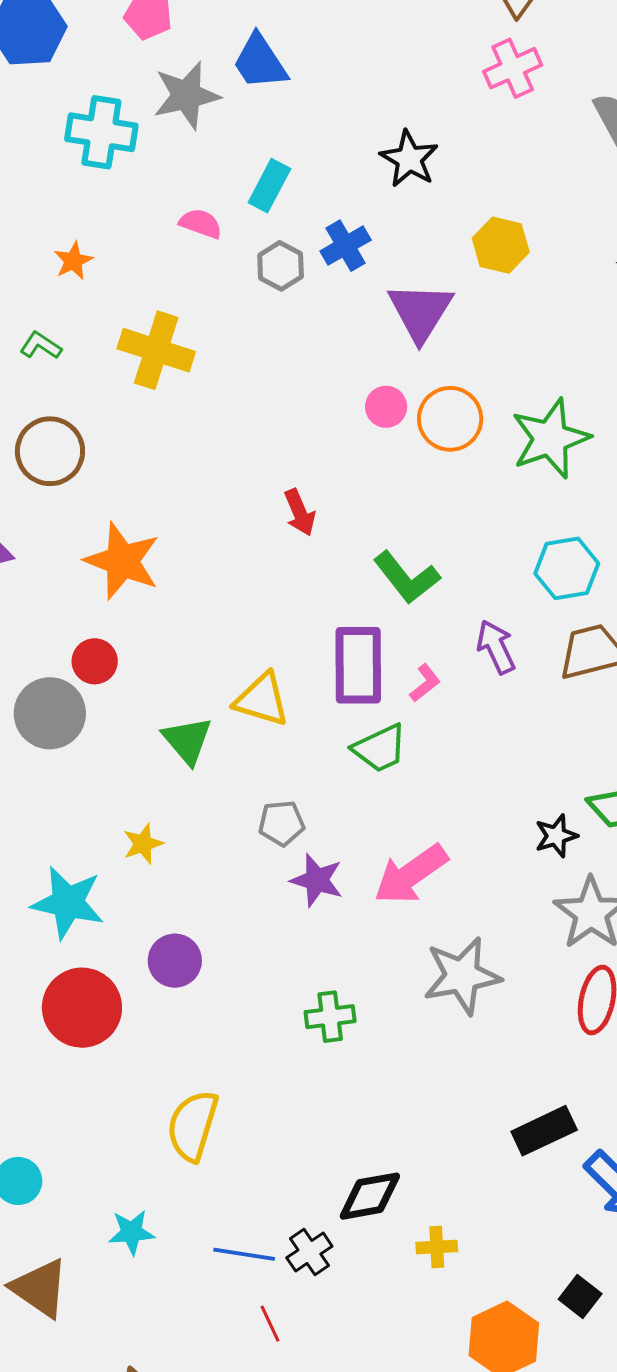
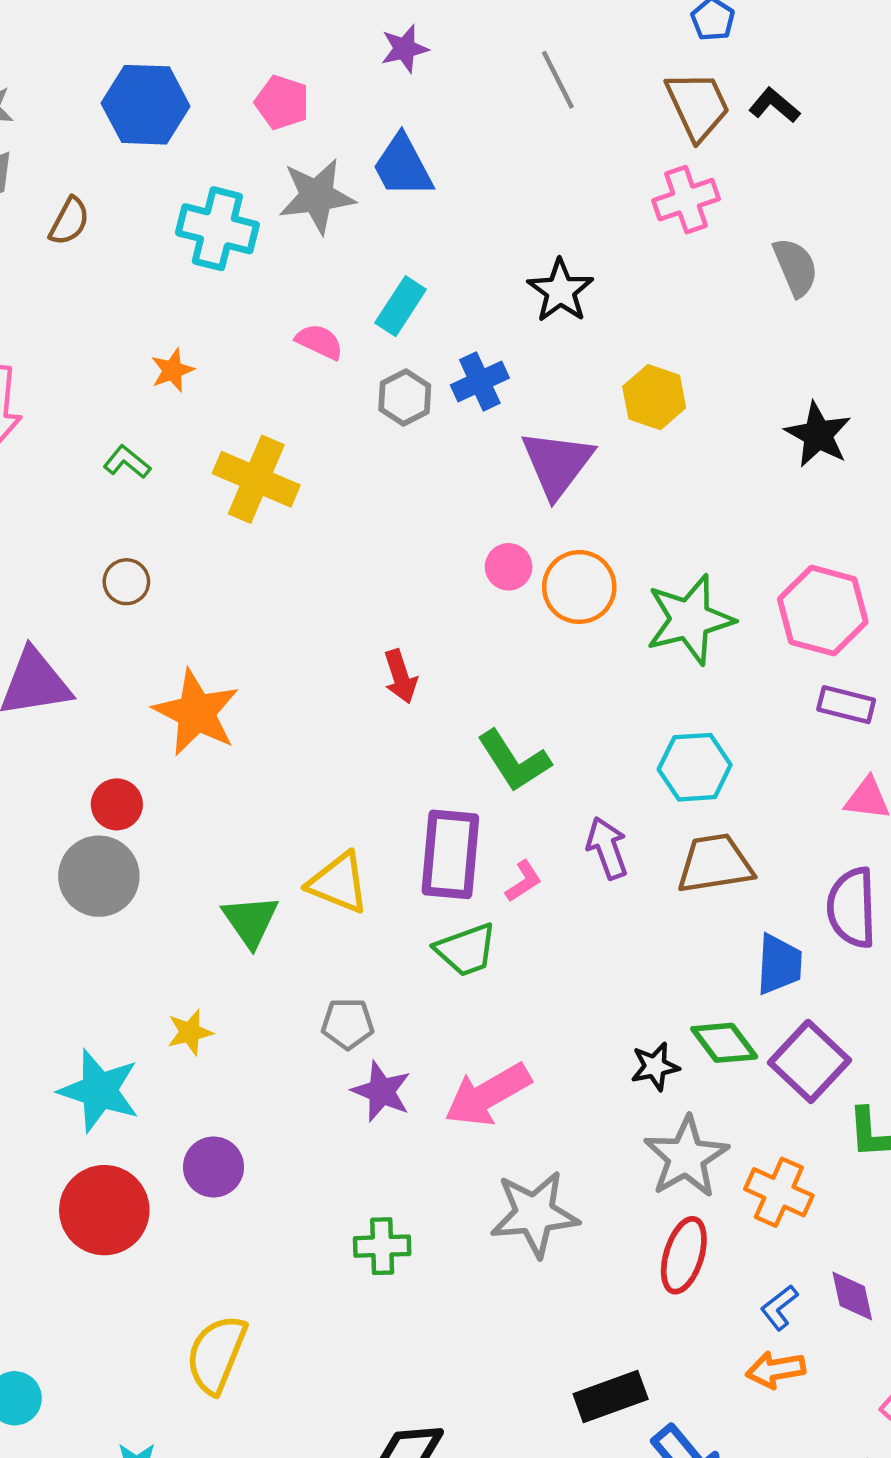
brown circle: (50, 451) -> (126, 582), size x0.6
red circle: (95, 661) -> (117, 804), moved

